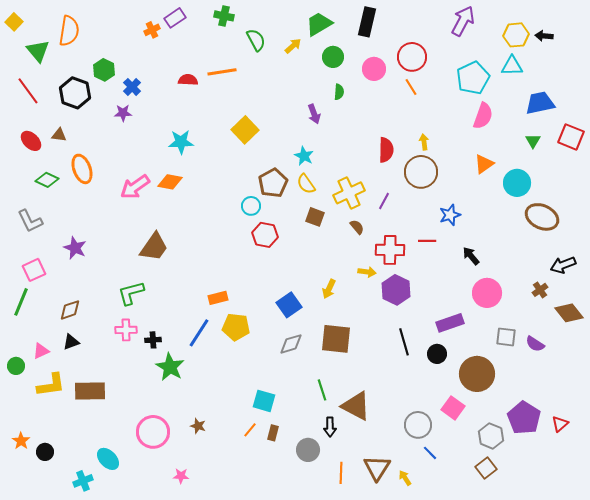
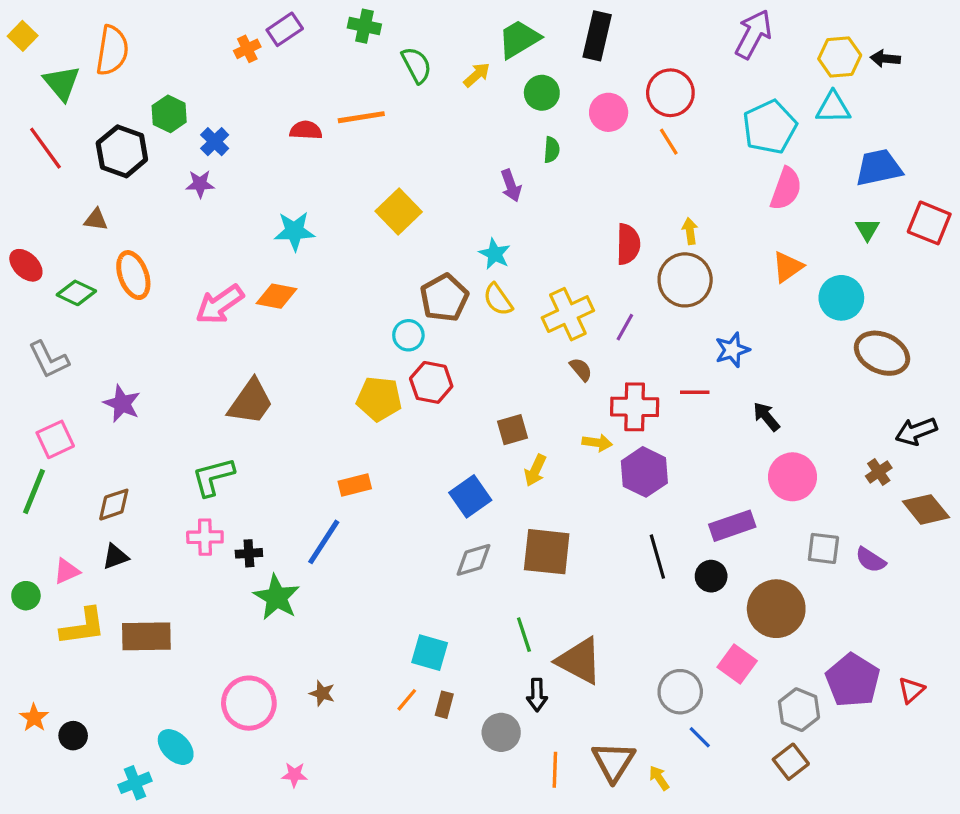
red ellipse: (31, 141) -> (26, 265), moved
brown square: (315, 217) -> (513, 430), moved, turned -36
yellow pentagon: (236, 327) -> (379, 399), moved

